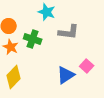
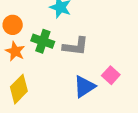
gray L-shape: (69, 32) -> (76, 46), moved

